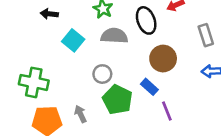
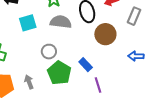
gray rectangle: (206, 35) -> (134, 16), moved, turned 36
cyan square: (73, 40) -> (28, 23), turned 30
brown circle: (163, 59) -> (105, 34), moved

